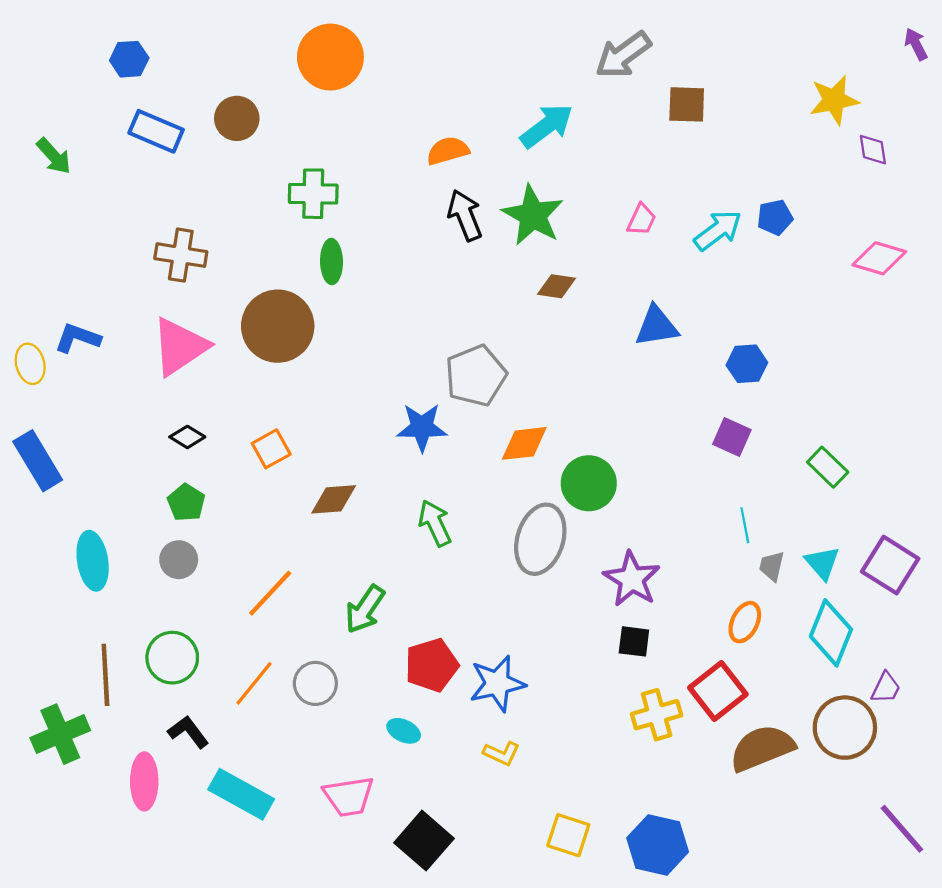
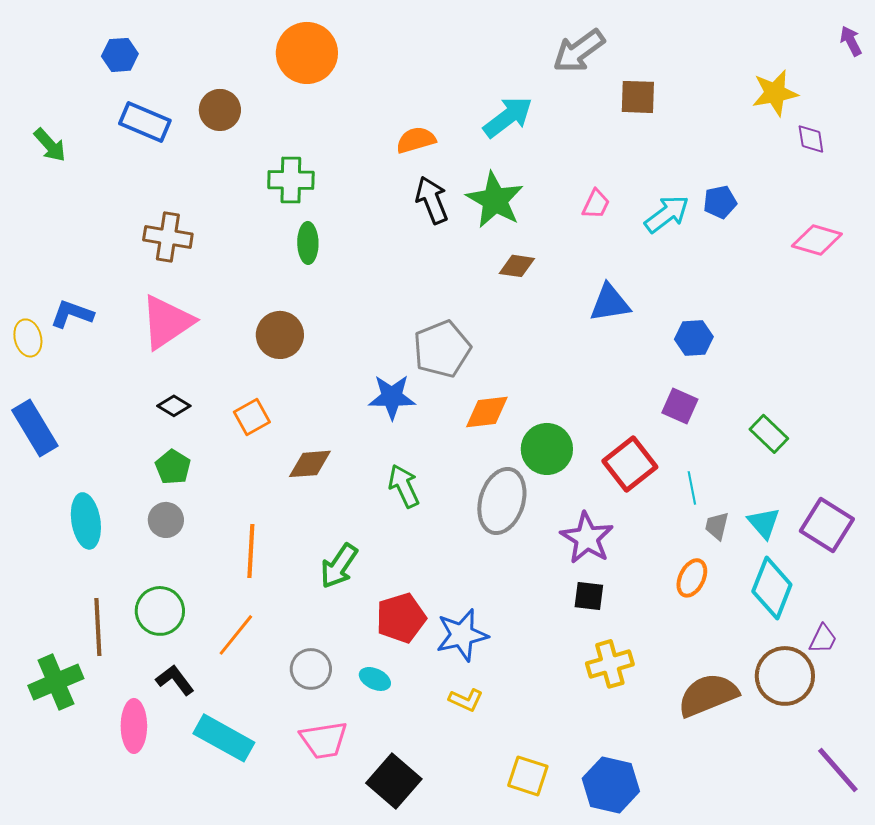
brown circle: (278, 326) -> (280, 335), moved, size x0.7
orange line: (270, 593) -> (251, 551), turned -40
gray circle: (315, 683) -> (311, 669), moved
red square: (718, 691) -> (630, 464), moved

